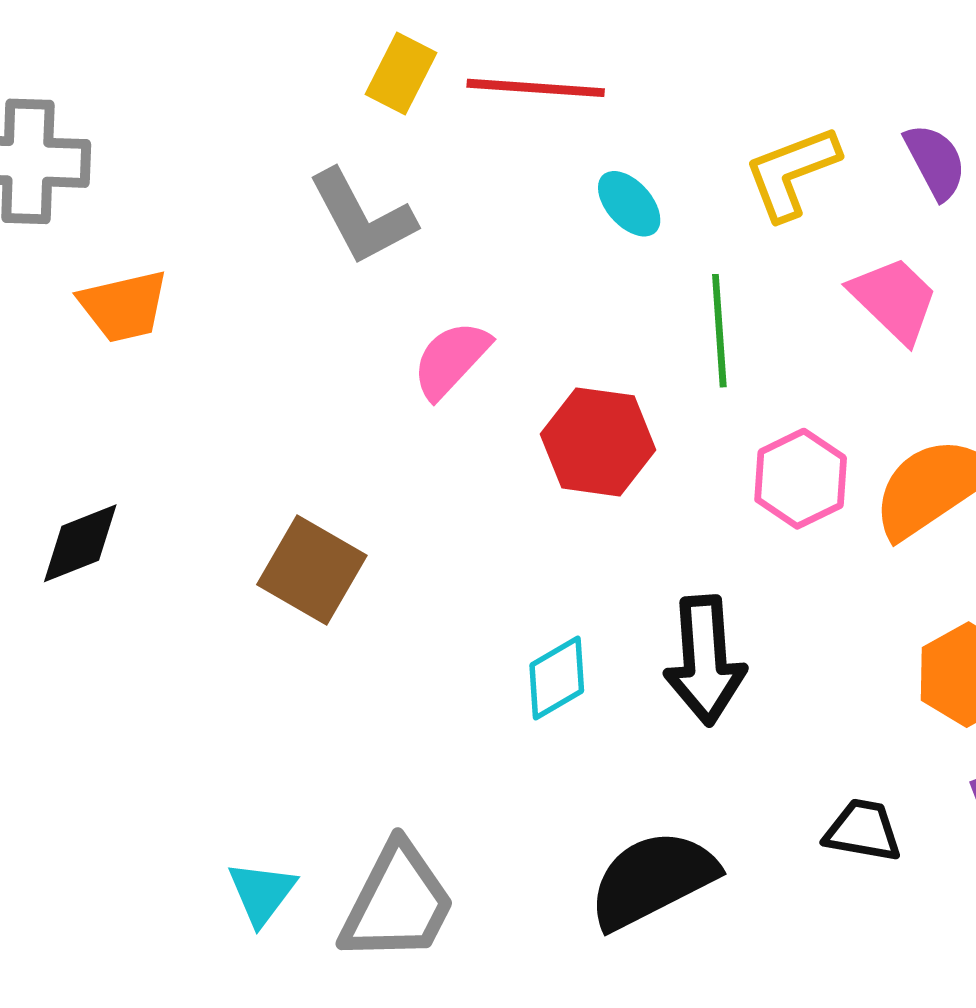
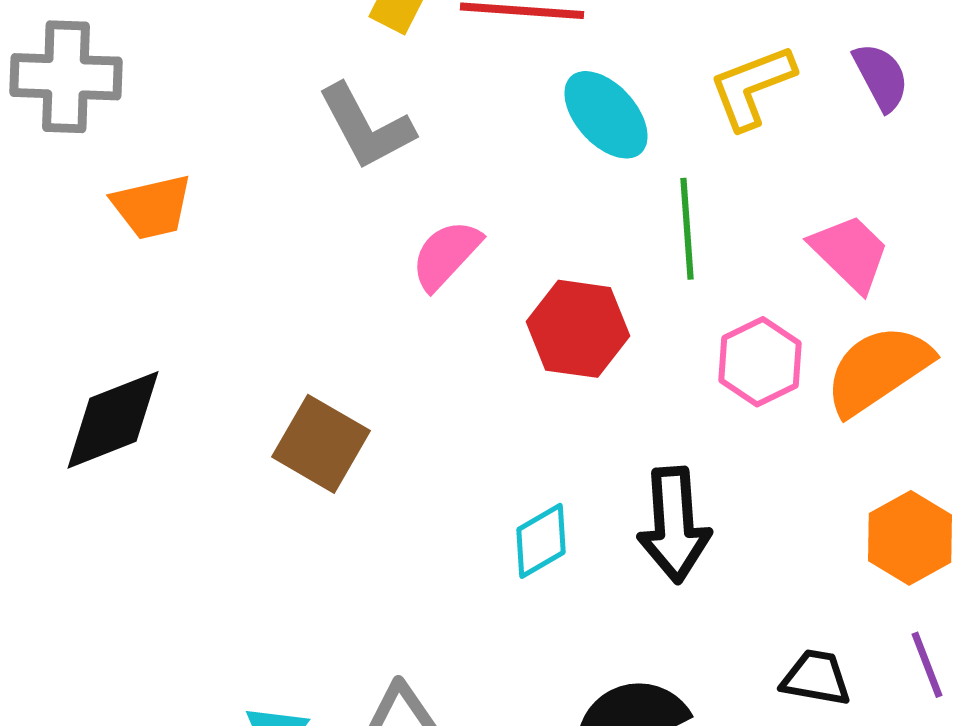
cyan ellipse: (629, 204) -> (606, 115), size x1.5
pink trapezoid: (894, 299) -> (850, 253), moved
black diamond: (80, 543) -> (113, 420), size x1.4

